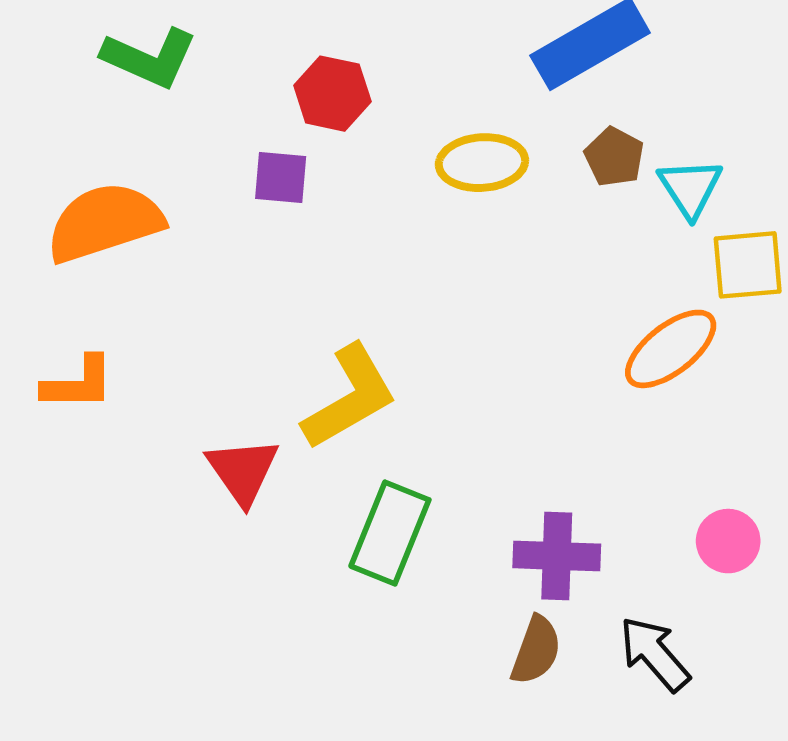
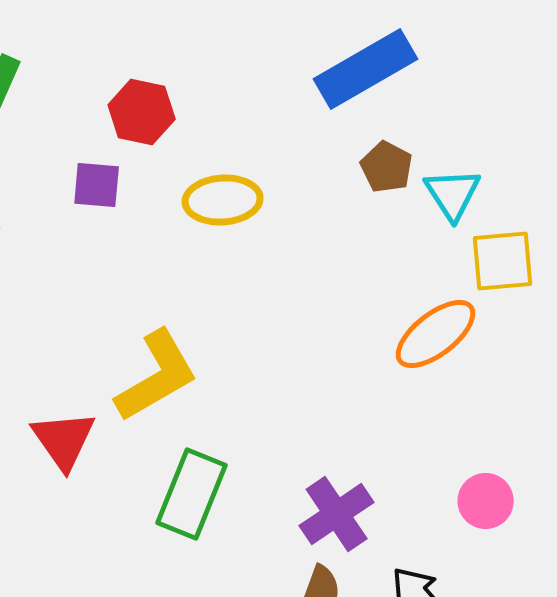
yellow ellipse: (482, 163) -> (223, 200), moved
purple cross: (557, 556) -> (337, 514), turned -36

